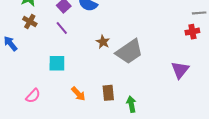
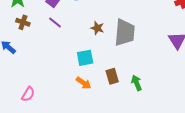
gray trapezoid: (129, 52) -> (125, 32), turned -40
cyan square: (57, 63) -> (85, 58), moved
pink semicircle: (33, 96) -> (28, 94), moved

